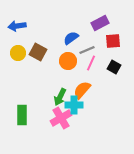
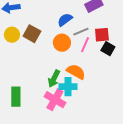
red square: (113, 41) -> (102, 35), moved
orange semicircle: (82, 90) -> (76, 72), turned 78
pink cross: (61, 118) -> (55, 100), turned -30

